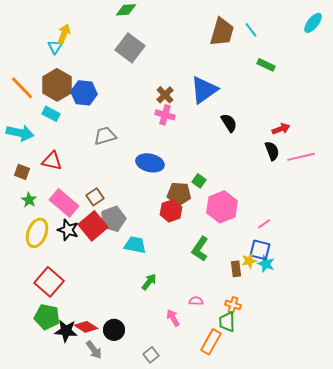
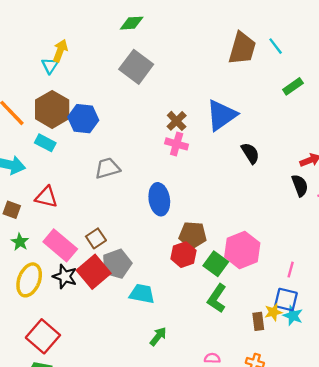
green rectangle: (266, 65) -> (293, 86), turned -60
blue ellipse: (150, 163) -> (159, 199), turned 68
green square: (199, 181) -> (216, 264), moved, size x1.5
pink line: (264, 224) -> (291, 270), turned -40

